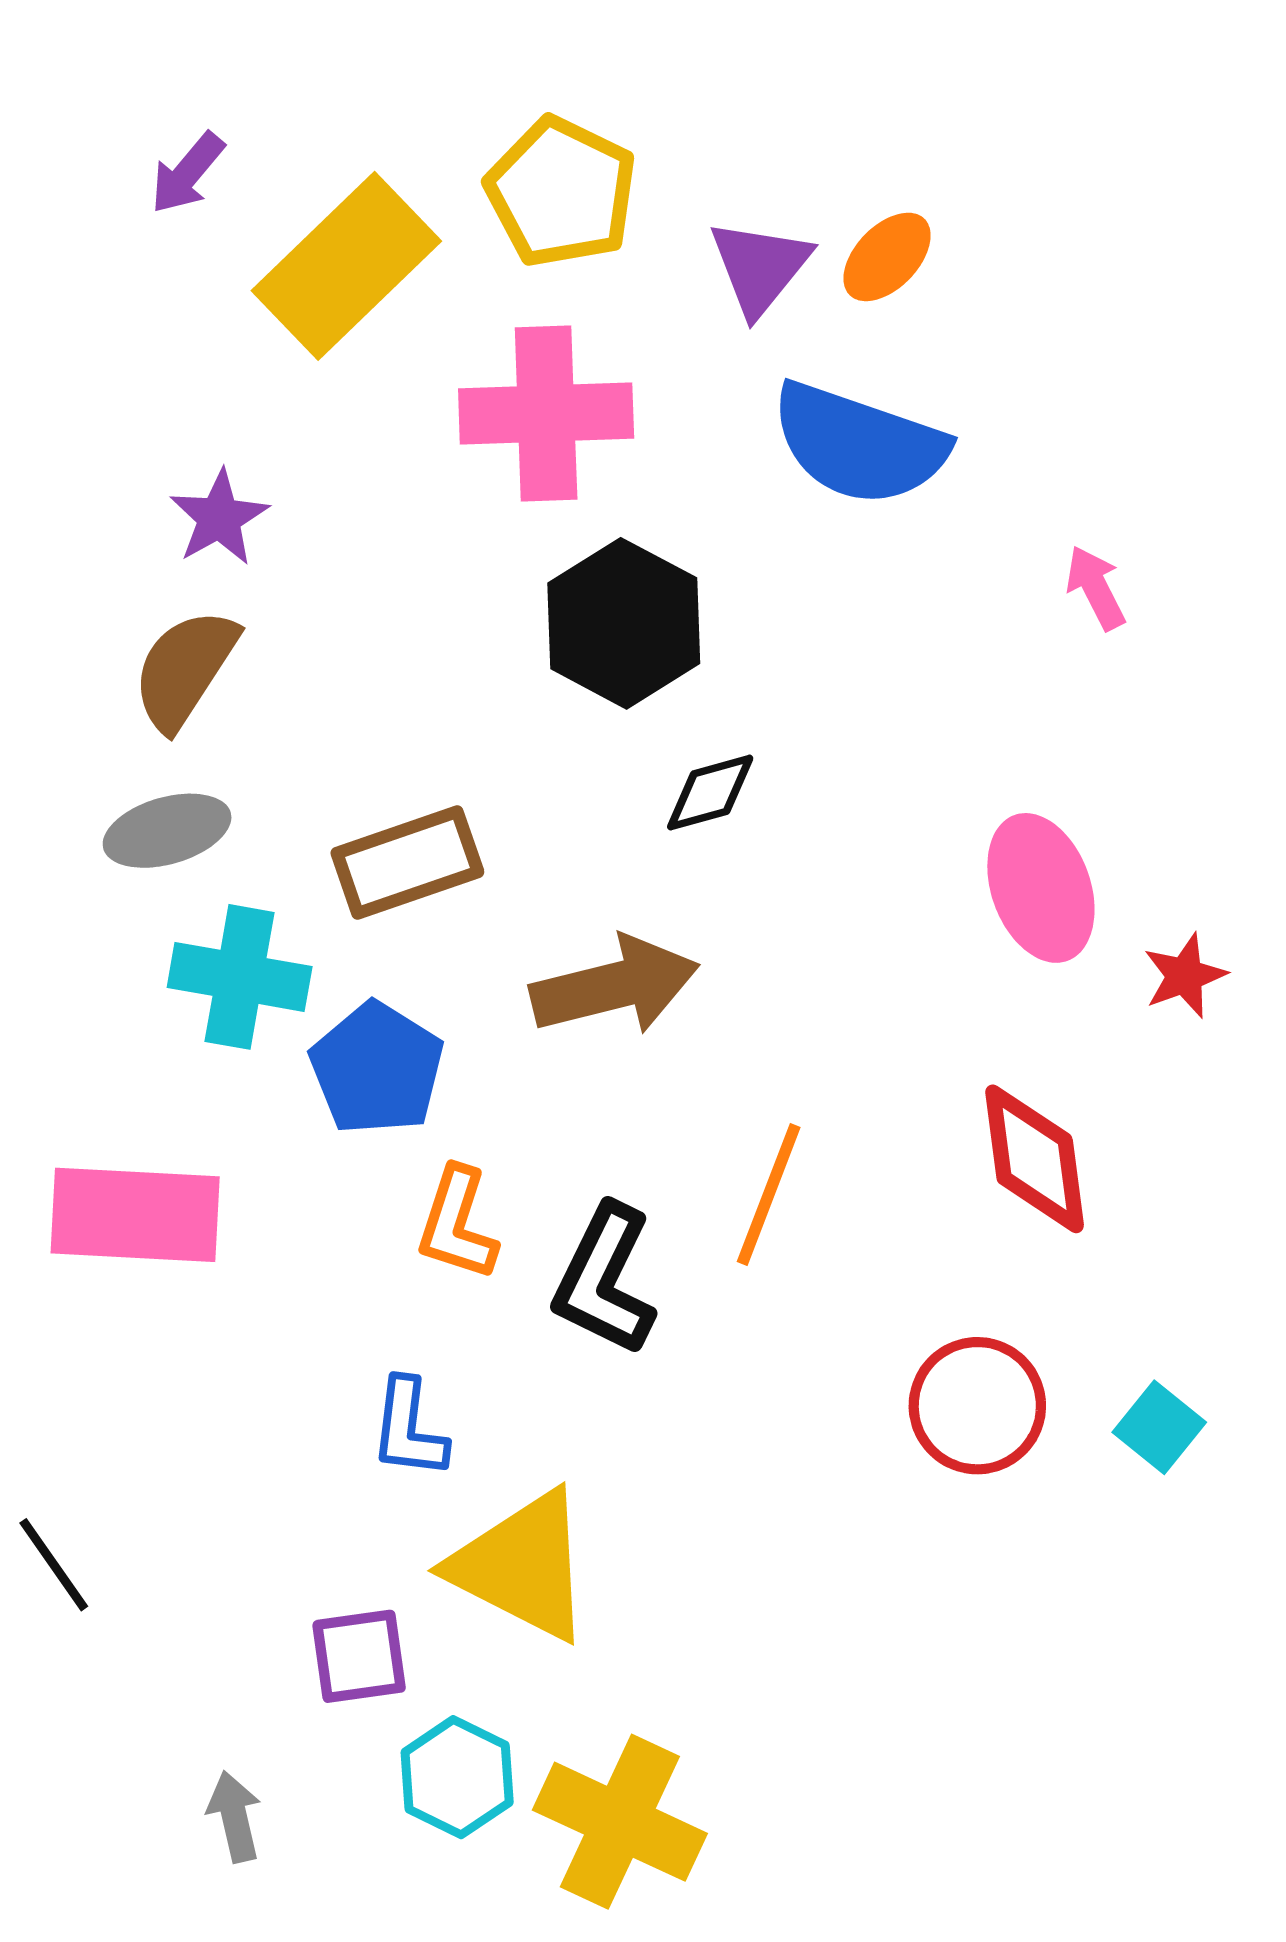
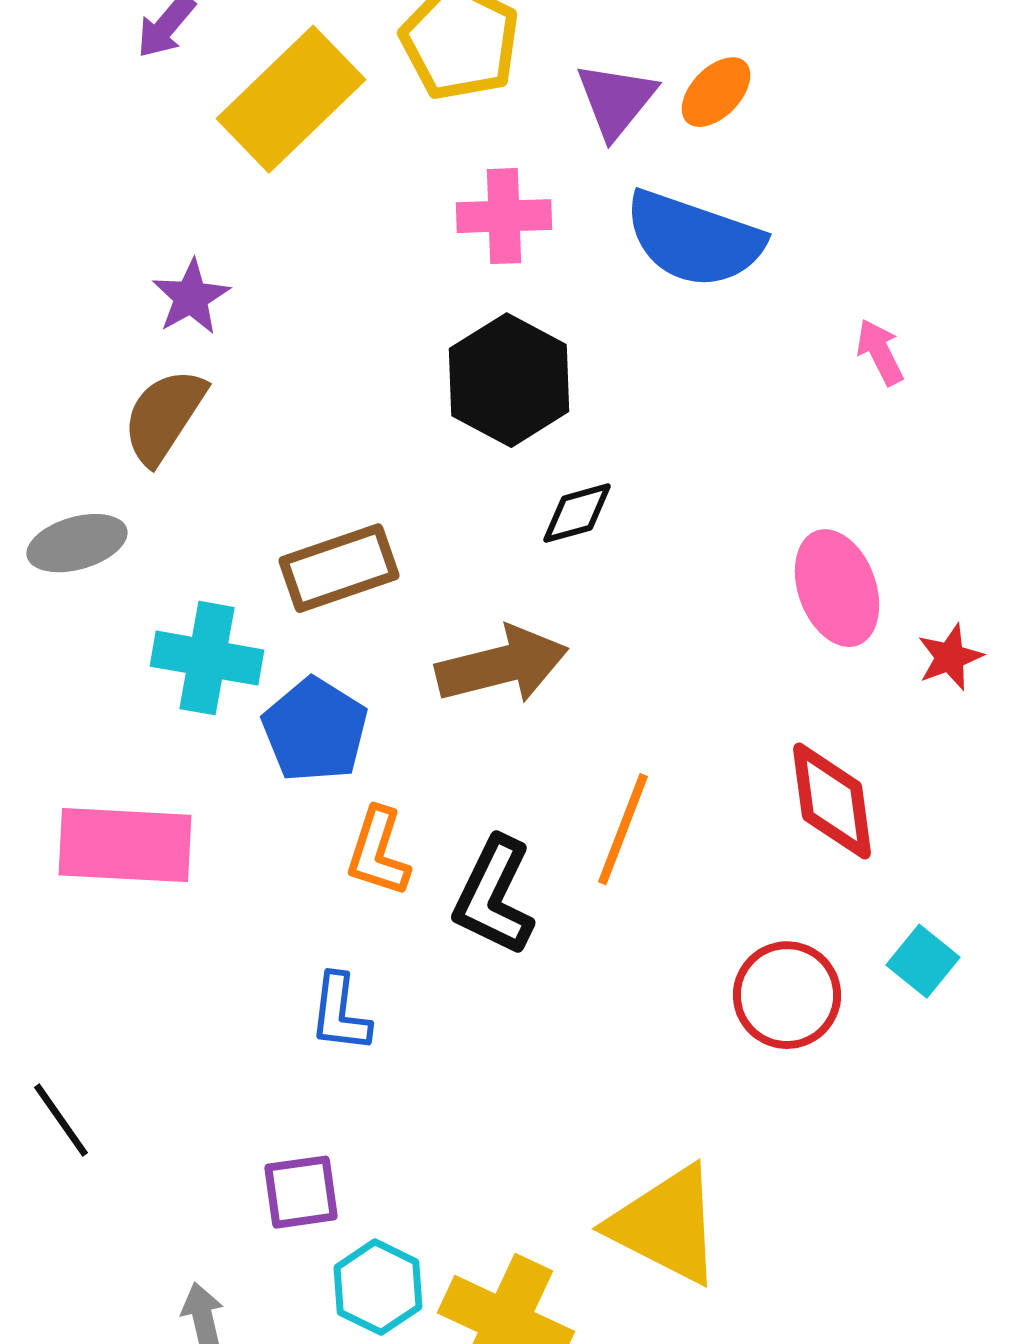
pink cross: (546, 413) -> (504, 216), moved, size x0.7
gray ellipse: (167, 831) -> (77, 543), moved
cyan square: (1159, 1427) -> (923, 961), moved
yellow triangle: (522, 1566) -> (666, 1225), moved

